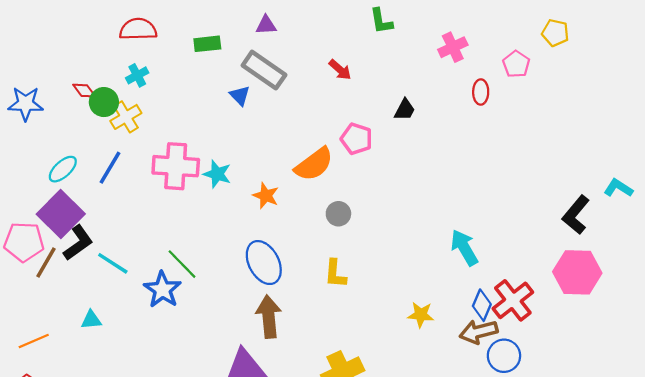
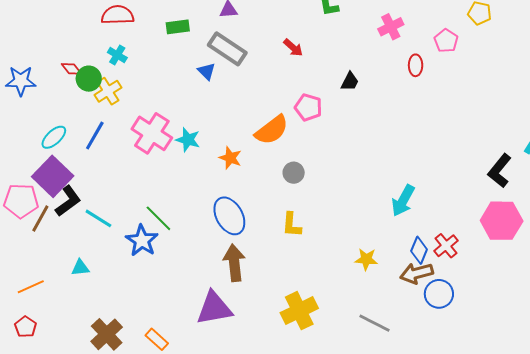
cyan cross: (137, 75) -> (117, 55), turned -30
pink cross: (176, 166) -> (152, 133), turned 30
cyan arrow: (464, 248) -> (403, 201), turned -120
red cross: (513, 300) -> (446, 246), size x0.7

